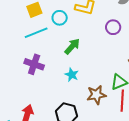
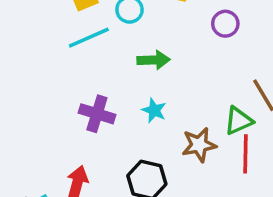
green arrow: (72, 46) -> (154, 60), turned 48
purple cross: (34, 64) -> (97, 114), moved

